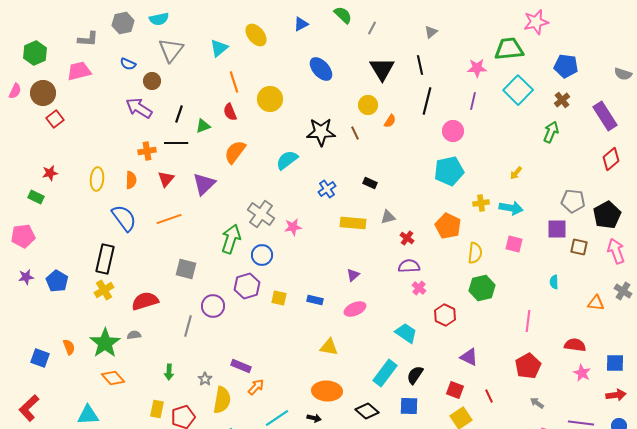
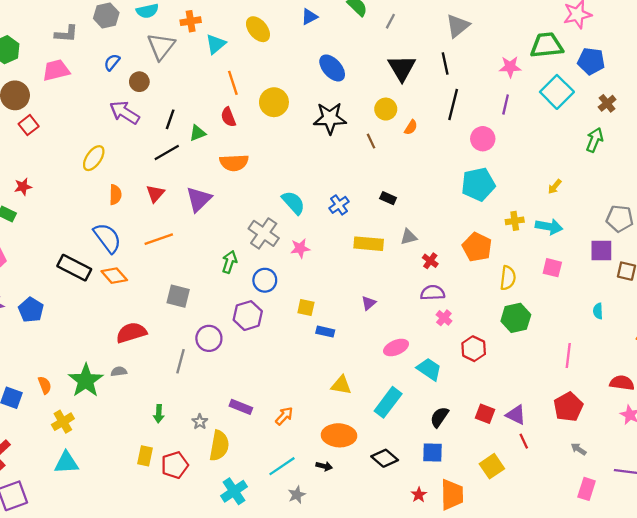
gray triangle: (431, 32) -> (458, 26), size x1.6
blue semicircle: (128, 64) -> (112, 62), turned 105
blue pentagon: (566, 66) -> (591, 61), moved
black star: (321, 132) -> (330, 118), moved
black line: (176, 143) -> (167, 152), turned -30
orange cross: (147, 151) -> (191, 21), moved
orange semicircle: (235, 152) -> (234, 163), turned -130
cyan semicircle: (287, 160) -> (293, 203), moved, turned 85
yellow ellipse: (97, 179) -> (94, 158), moved, turned 30
green arrow: (231, 239) -> (229, 262), size x0.7
black rectangle: (105, 259) -> (74, 268), moved, turned -76
yellow cross: (104, 290) -> (63, 422), moved
yellow square: (279, 298) -> (306, 308), moved
pink ellipse: (355, 309) -> (396, 348), moved
purple triangle: (469, 357) -> (516, 415), moved
cyan rectangle: (385, 373) -> (388, 402), moved
orange diamond: (113, 378) -> (114, 276), moved
orange arrow: (256, 387) -> (284, 416), moved
red square: (455, 390) -> (485, 414), moved

